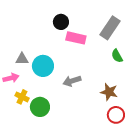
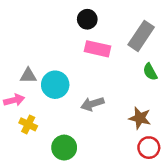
black circle: (61, 22) -> (87, 19), moved
green circle: (40, 107) -> (64, 148), moved

